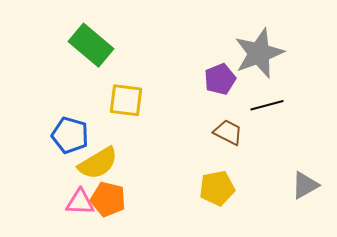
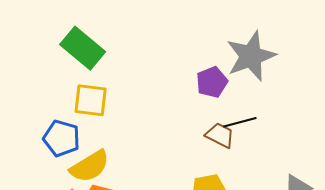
yellow square: (126, 100) -> (91, 100), moved
black line: (267, 105) -> (240, 122), moved

